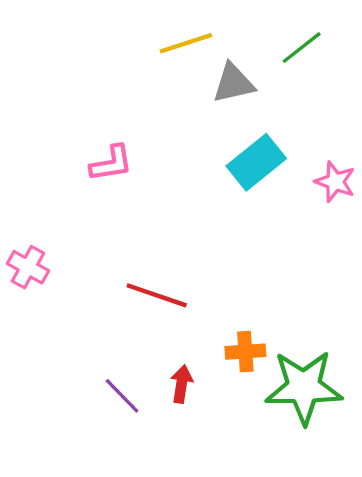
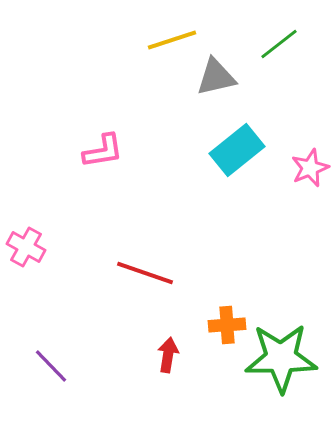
pink star: (335, 182) -> (310, 168), turned 30
purple line: (122, 396) -> (51, 366), moved

